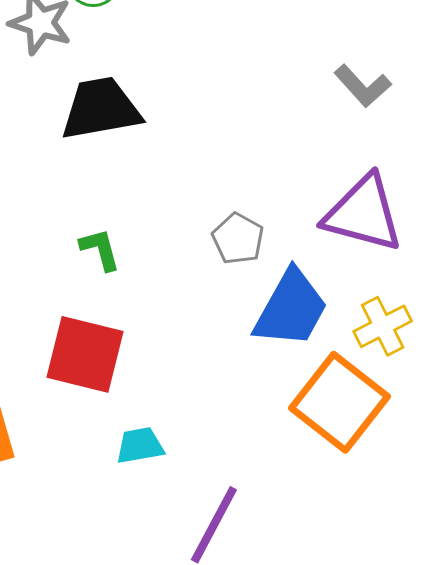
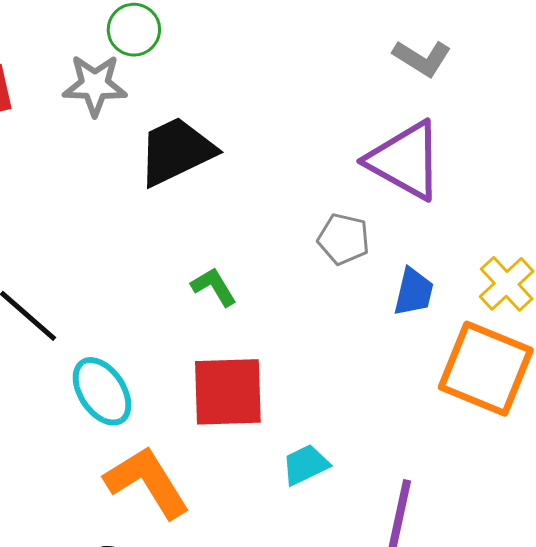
purple triangle: (363, 214) -> (405, 160), moved, turned 30
blue trapezoid: (291, 309) -> (414, 292), size x0.6

